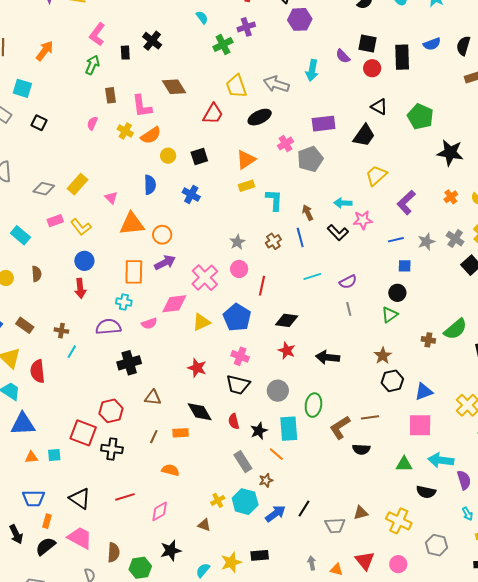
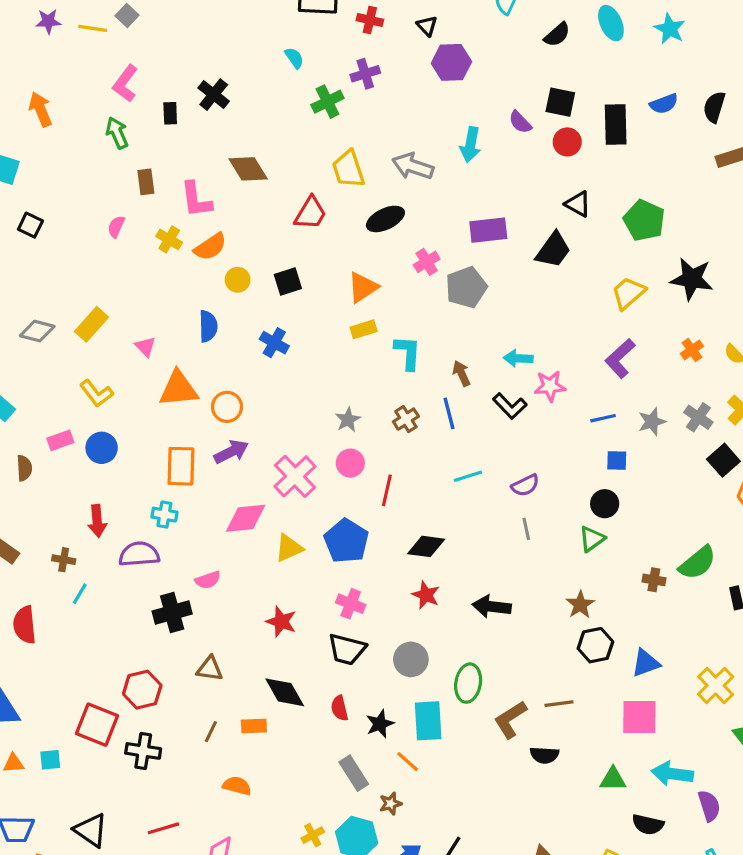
orange arrow: (45, 51) -> (40, 109), turned -60
green arrow: (92, 65) -> (117, 133), turned -48
yellow trapezoid: (376, 175) -> (628, 293), moved
pink rectangle: (55, 221) -> (60, 440), moved
red arrow: (80, 288) -> (97, 521), moved
pink semicircle: (149, 324) -> (208, 580), moved

